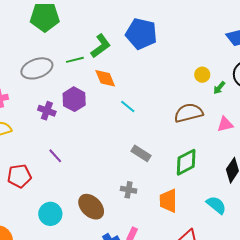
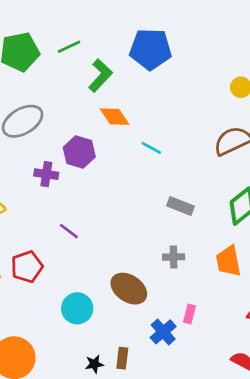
green line: (75, 60) -> (69, 47), moved

